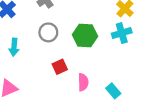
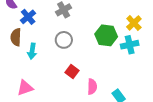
green hexagon: (85, 35) -> (106, 35), moved
red square: (60, 67) -> (72, 71), turned -32

